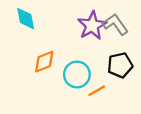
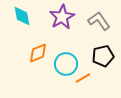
purple star: (92, 26) -> (62, 17), moved

